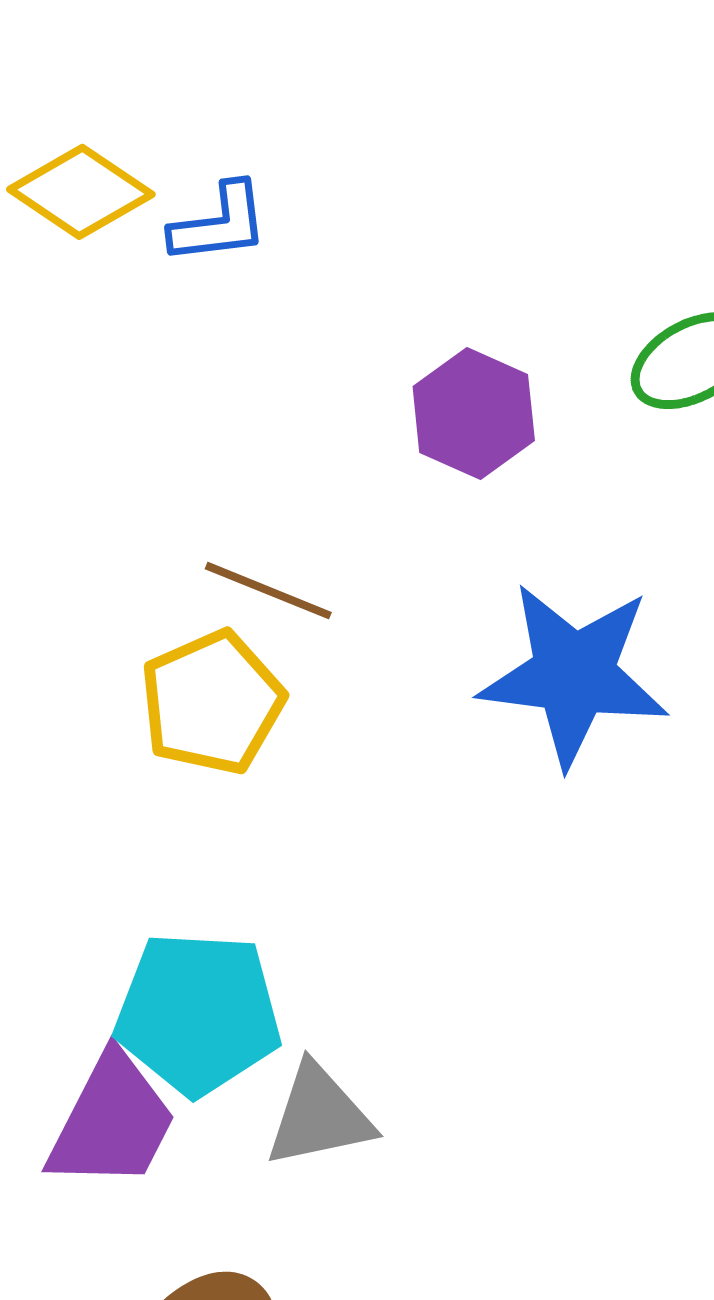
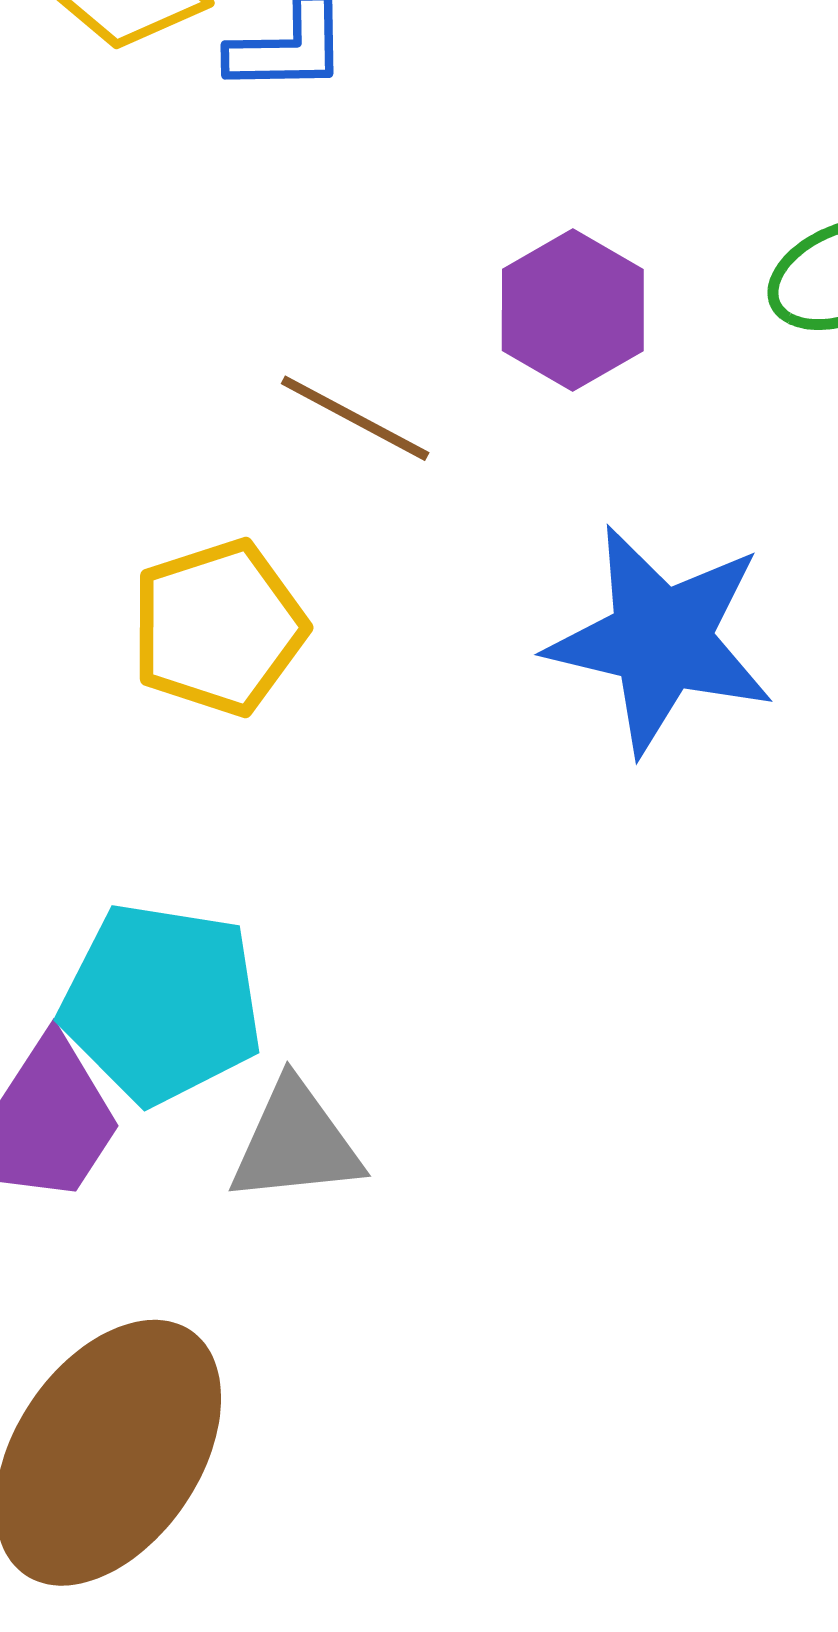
brown line: (268, 591) -> (355, 418), moved

